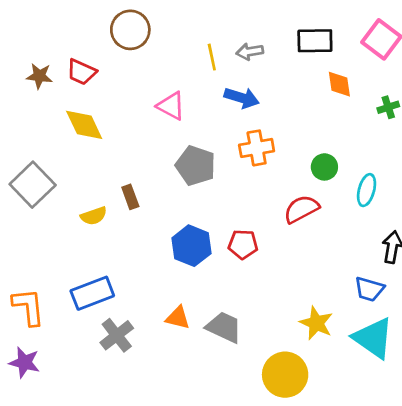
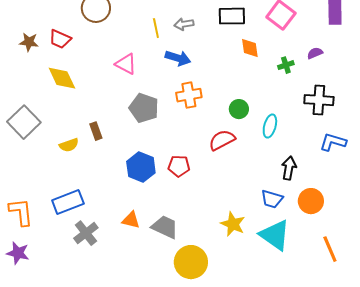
yellow circle: (285, 375) -> (191, 262), moved

